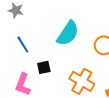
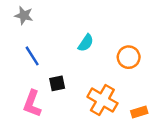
cyan semicircle: (68, 33) -> (86, 43), size x0.6

